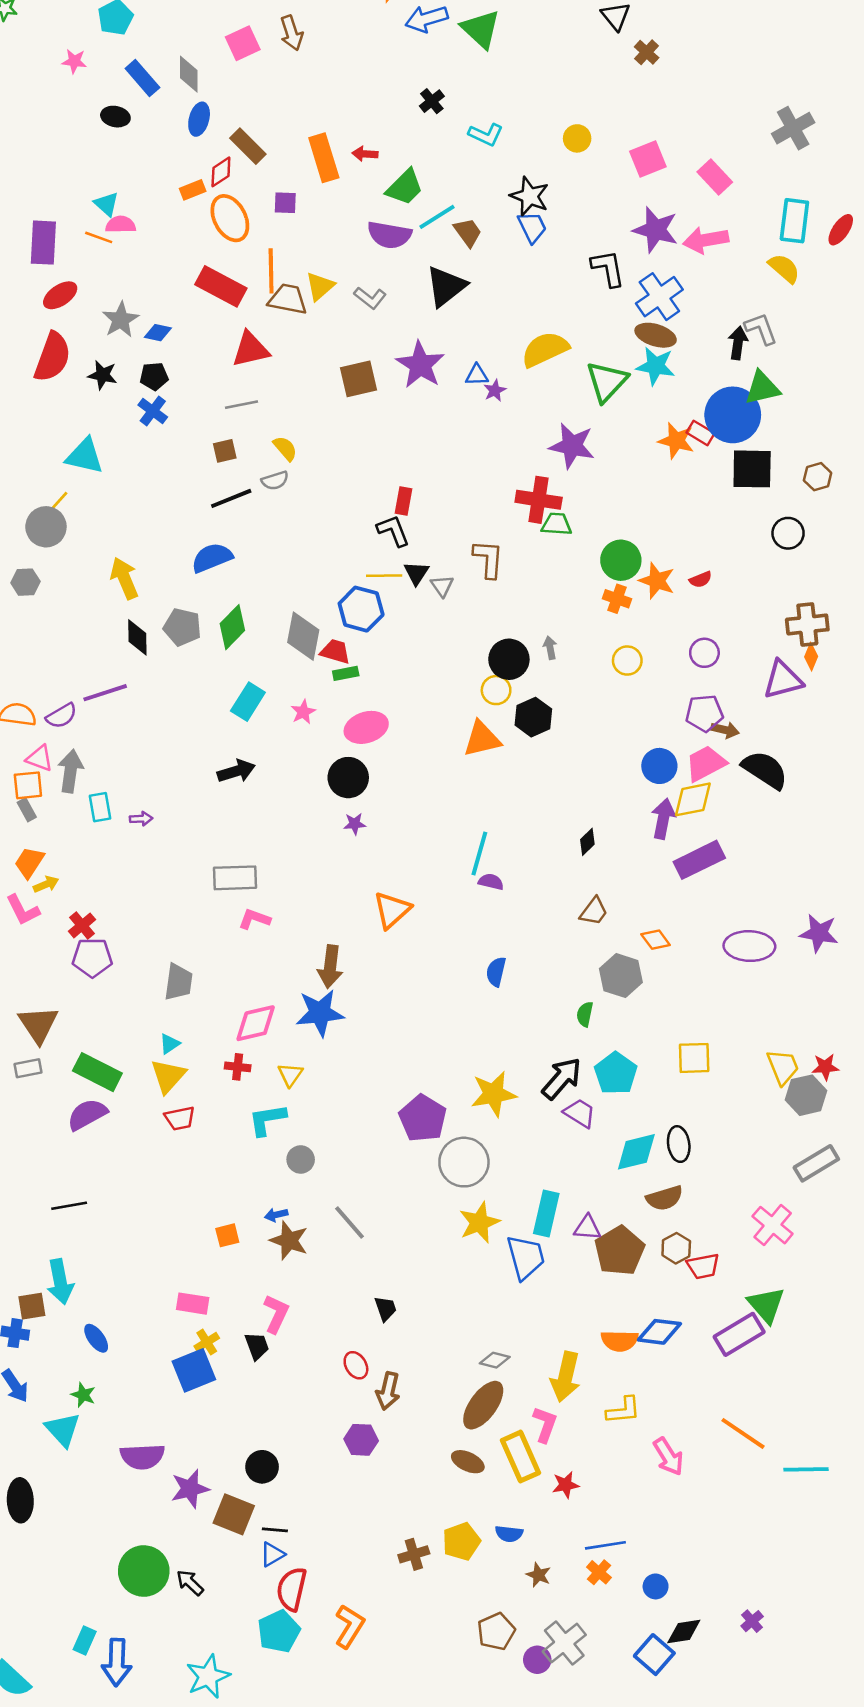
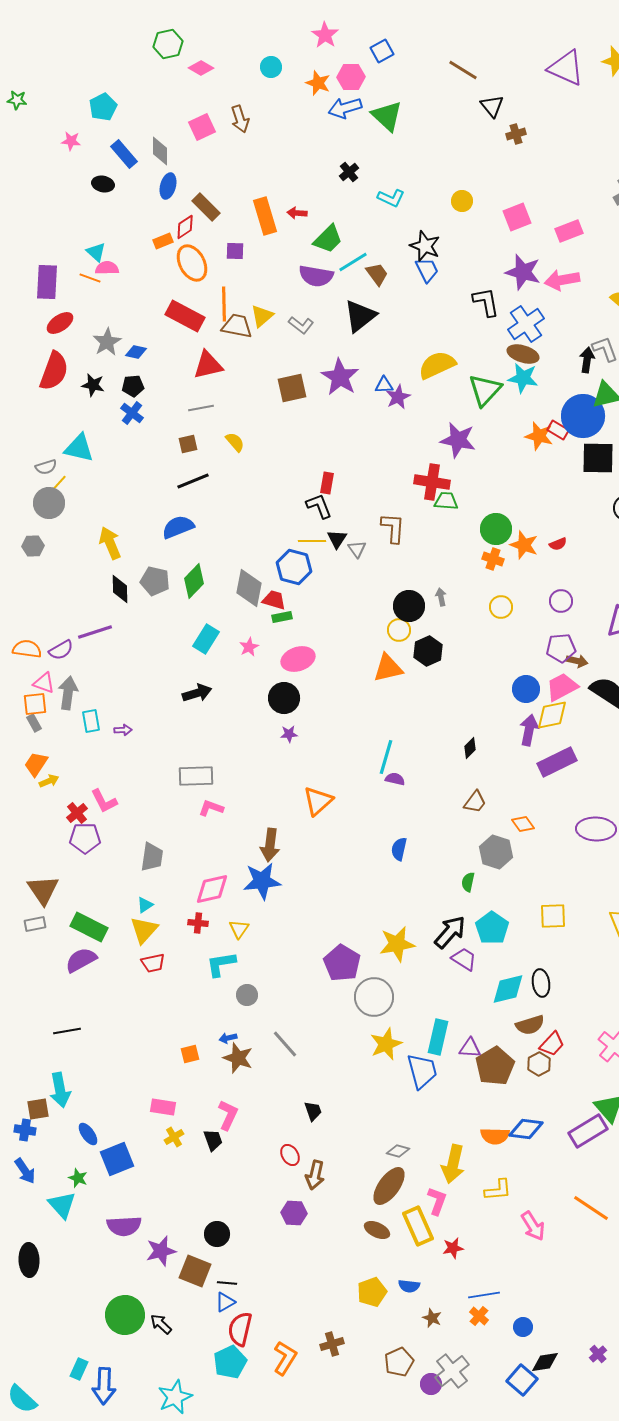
brown cross: (647, 52) -> (516, 134), turned 30
pink rectangle: (715, 177) -> (569, 231), turned -68
purple star: (495, 390) -> (398, 397), size x1.4
gray semicircle: (275, 480) -> (46, 467), moved
pink L-shape: (23, 910) -> (104, 801), moved
red trapezoid: (703, 1266) -> (552, 1044), moved, turned -36
blue square: (194, 1370) -> (117, 1159), moved
brown cross: (414, 1554) -> (332, 1344), moved

